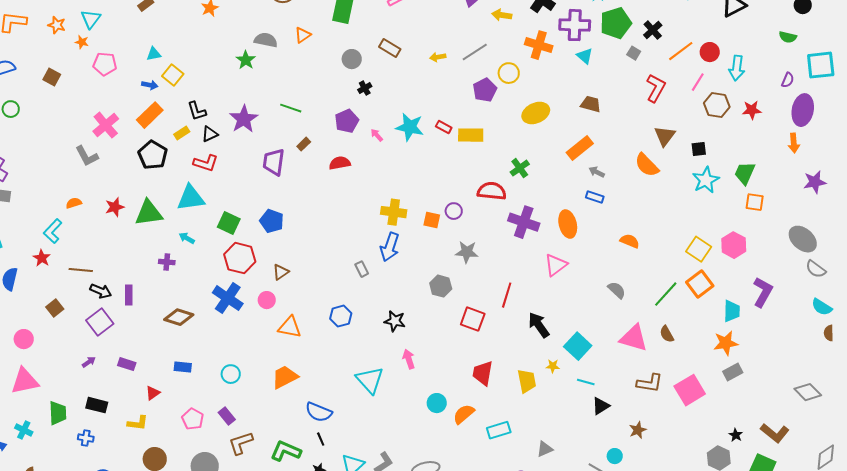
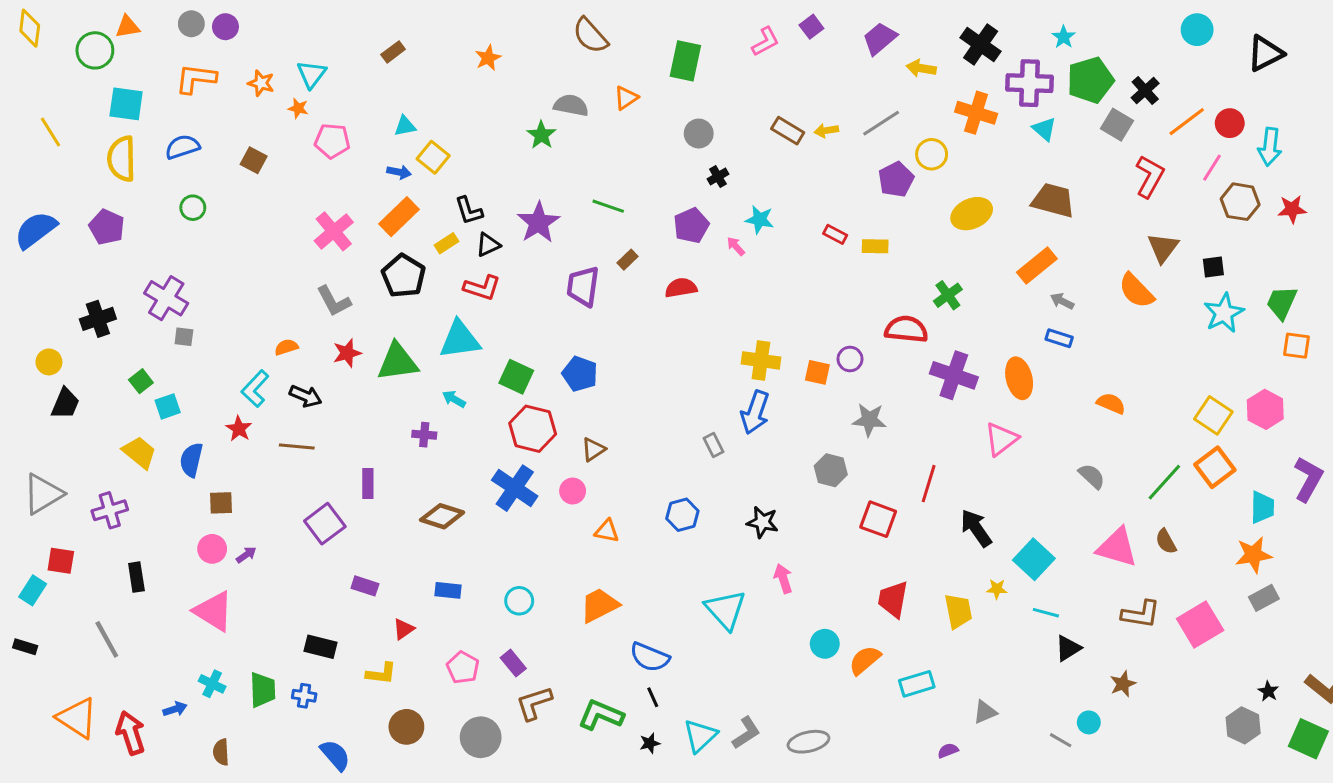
brown rectangle: (390, 48) -> (788, 131), moved
gray square: (634, 53) -> (1117, 125), size x1.5
brown trapezoid: (591, 104) -> (1053, 200), size x1.4
cyan star: (410, 127) -> (759, 220), moved, size x0.7
yellow rectangle: (471, 135) -> (875, 246), size x0.7
gray L-shape: (87, 156) -> (334, 301), moved
black arrow: (101, 291) -> (306, 396), moved
brown square: (55, 308) -> (221, 503), moved, turned 36
orange triangle: (290, 327) -> (607, 531), size x0.7
purple arrow: (89, 362) -> (246, 555), moved
pink triangle: (25, 381) -> (214, 611), turned 44
green trapezoid: (58, 413) -> (263, 690), moved

